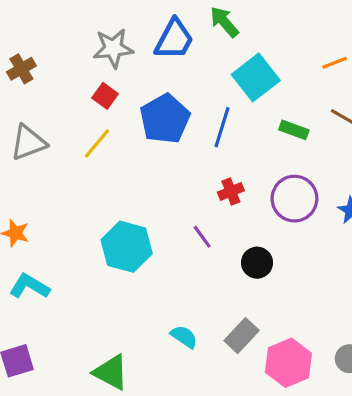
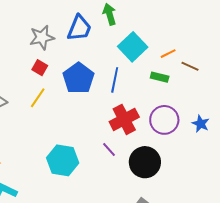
green arrow: (224, 22) -> (110, 14), turned 30
orange line: (335, 63) -> (168, 54), moved
red cross: (231, 191) -> (124, 119), size x1.8
black circle: (257, 263) -> (145, 162), size x1.6

